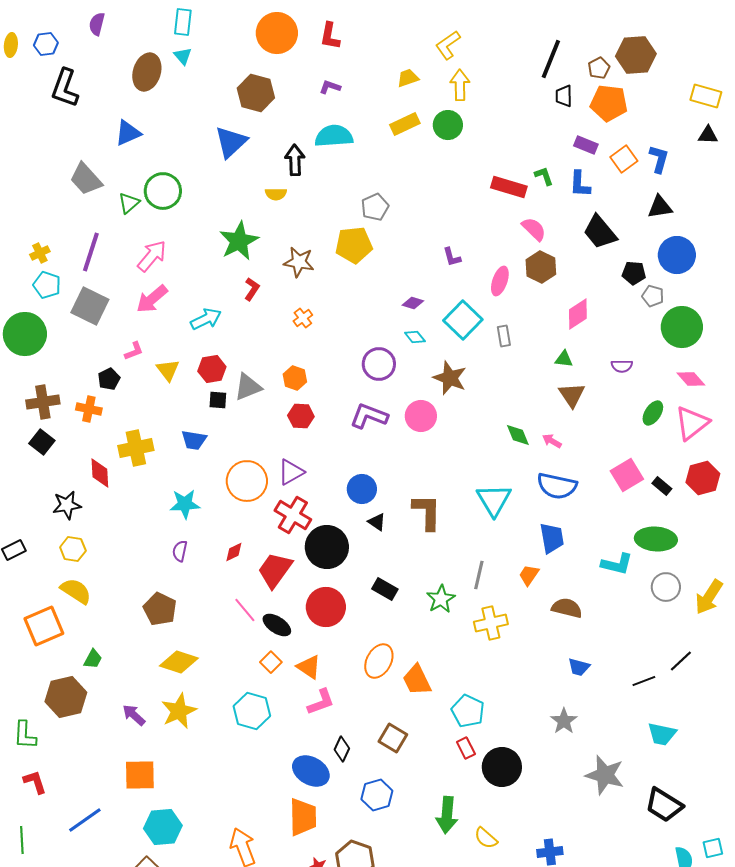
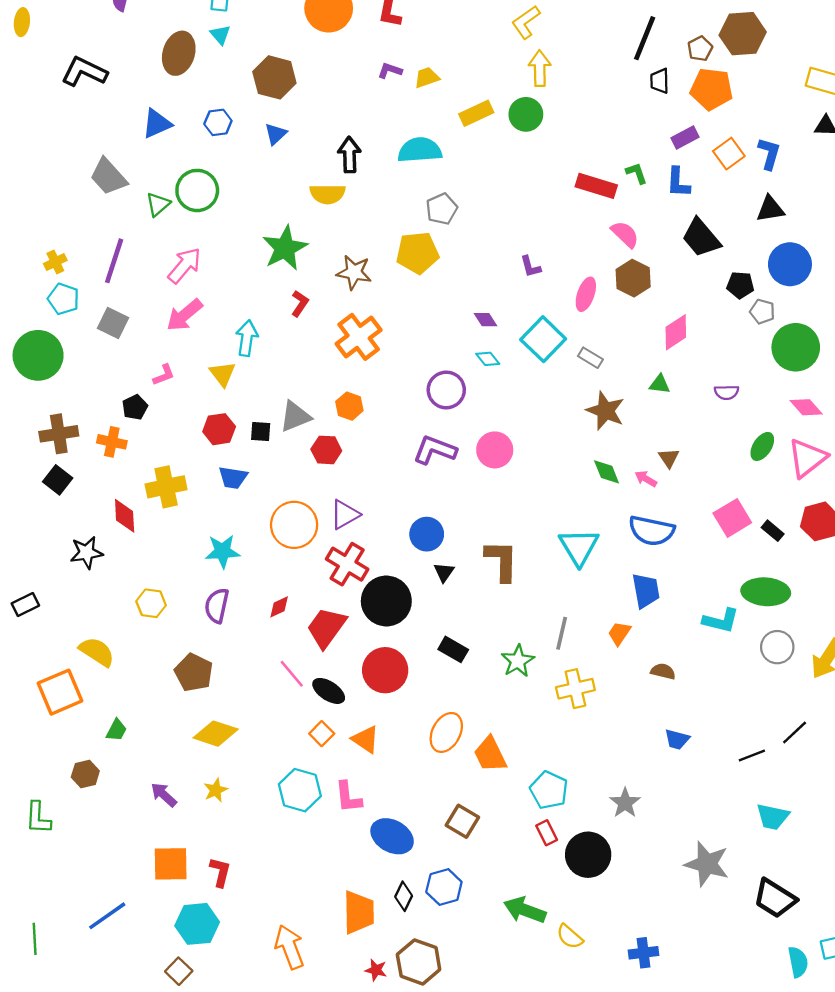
blue hexagon: (46, 44) -> (218, 122), moved
yellow trapezoid: (408, 78) -> (427, 77), moved
black L-shape: (65, 88) -> (84, 72), turned 96
brown hexagon: (256, 93) -> (274, 77), moved
cyan semicircle: (334, 136) -> (420, 150), moved
blue triangle: (231, 142) -> (276, 134), size x0.6
purple rectangle: (586, 145) -> (685, 137), turned -50
yellow semicircle: (276, 194) -> (328, 194), size x1.4
purple diamond: (413, 303) -> (485, 320), turned 40
gray square: (90, 306) -> (113, 323), size x0.7
orange cross: (303, 318) -> (359, 337), size x2.0
cyan arrow: (206, 319) -> (247, 338), turned -56
gray rectangle: (504, 336) -> (590, 358), turned -50
red hexagon: (212, 369) -> (219, 429), moved
yellow triangle: (168, 370) -> (223, 374), moved
brown star: (450, 378) -> (605, 411), moved
brown triangle: (572, 395) -> (669, 458), moved, size x0.7
red hexagon: (301, 416) -> (326, 450), moved
black triangle: (377, 522) -> (444, 572), turned 30
yellow hexagon: (73, 549) -> (151, 603), moved
purple semicircle: (180, 551) -> (217, 606), size x1.4
brown semicircle: (567, 608) -> (663, 671), size x0.7
brown hexagon: (66, 697) -> (85, 774), size x0.6
pink L-shape: (321, 702) -> (348, 797), moved, turned 104
yellow star: (179, 711) -> (216, 790), size x0.6
gray star: (564, 721) -> (625, 803), moved
black diamond: (342, 749) -> (404, 896), moved
blue ellipse: (311, 771) -> (392, 836), moved
red L-shape: (35, 782) -> (220, 872), moved, turned 32
green arrow: (447, 815) -> (525, 910), turned 105

